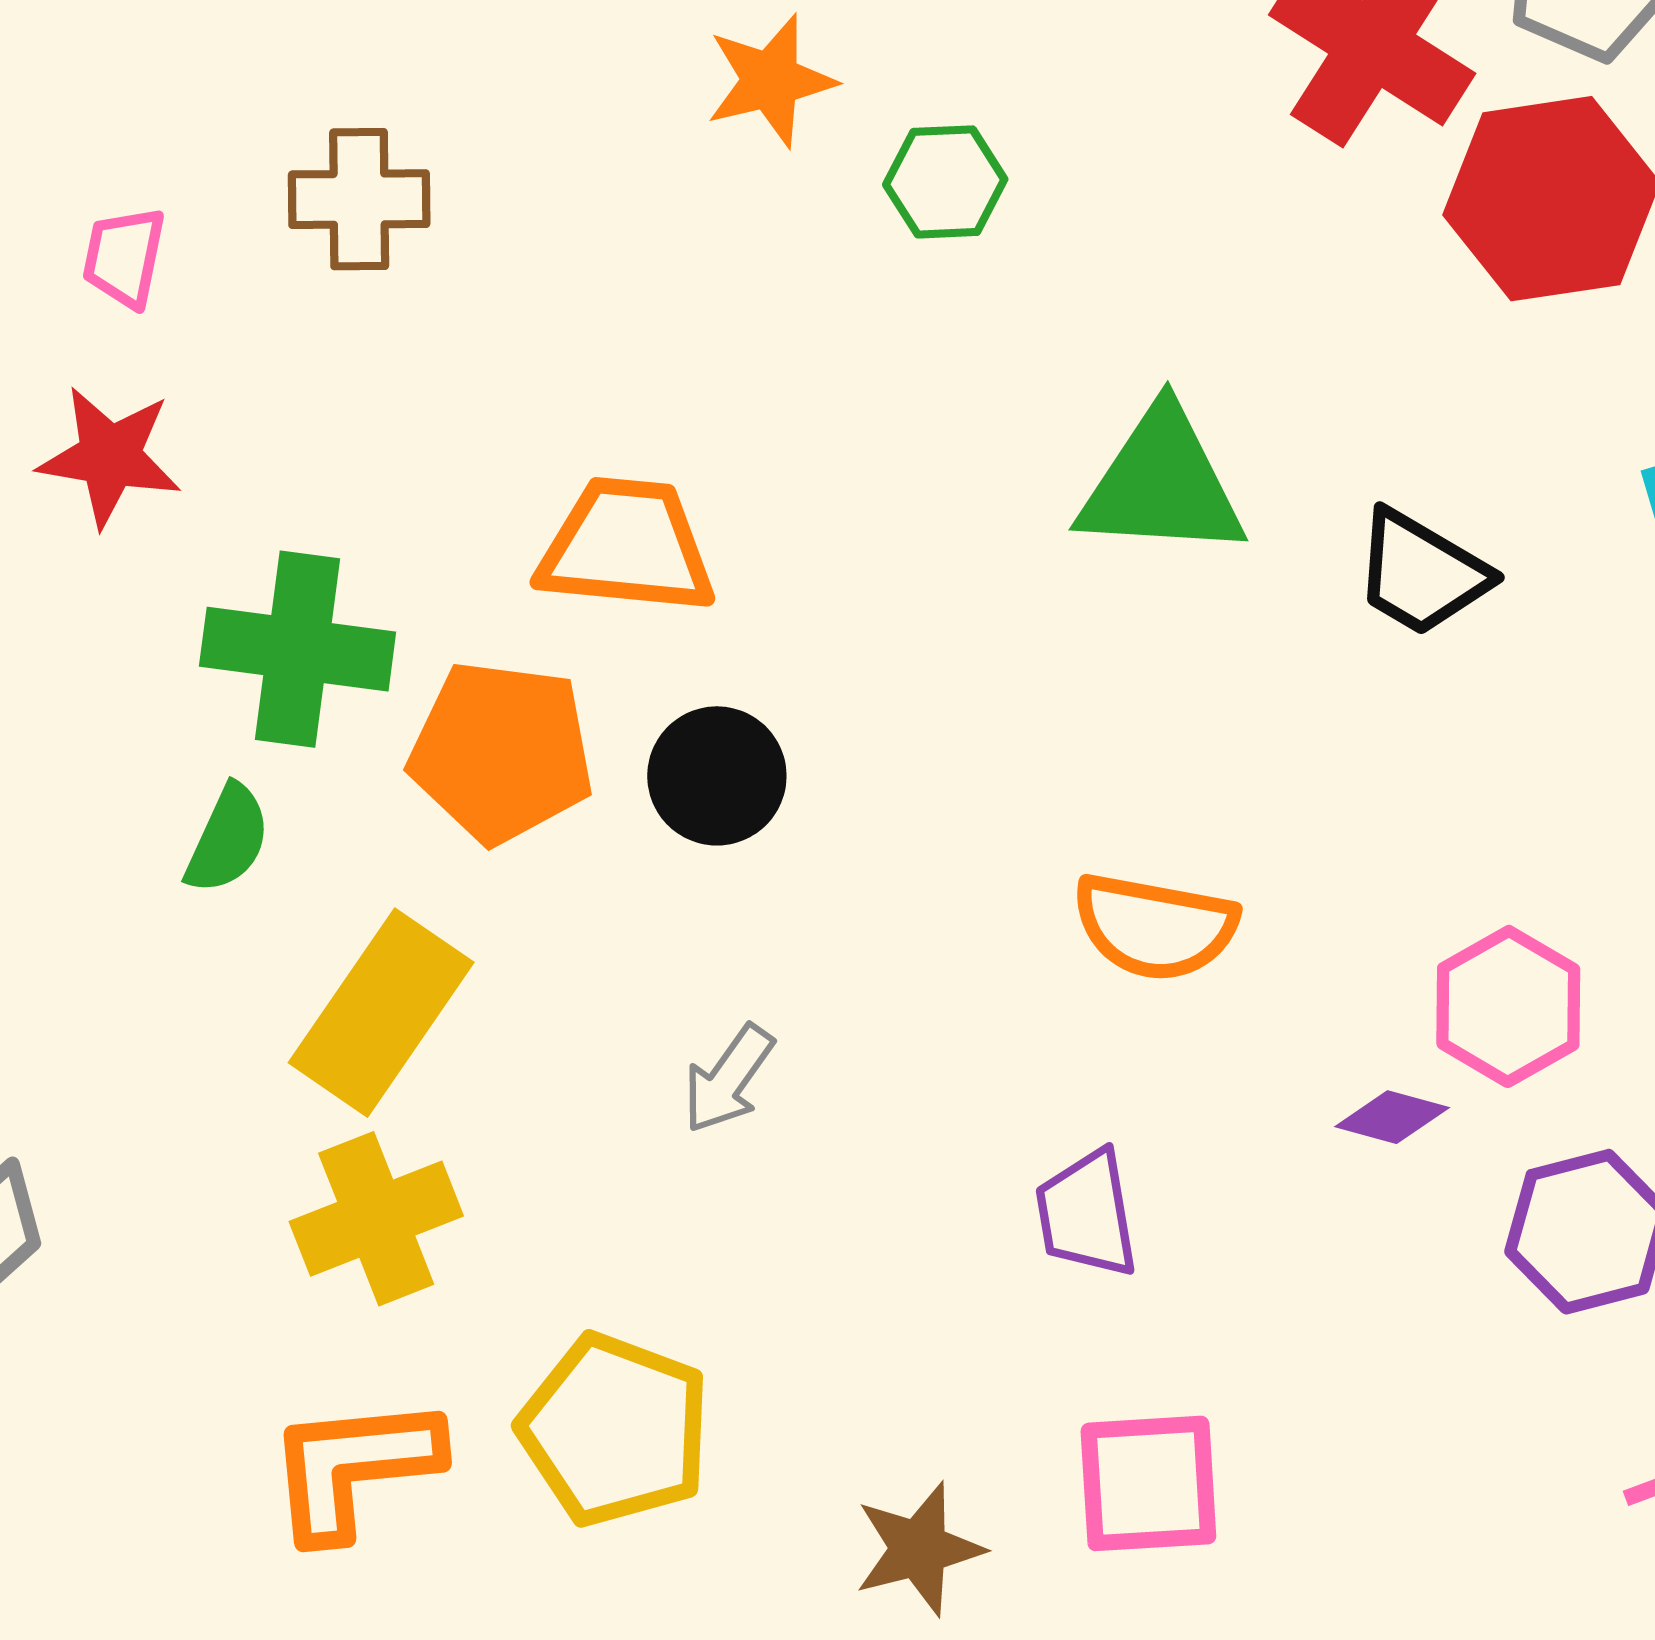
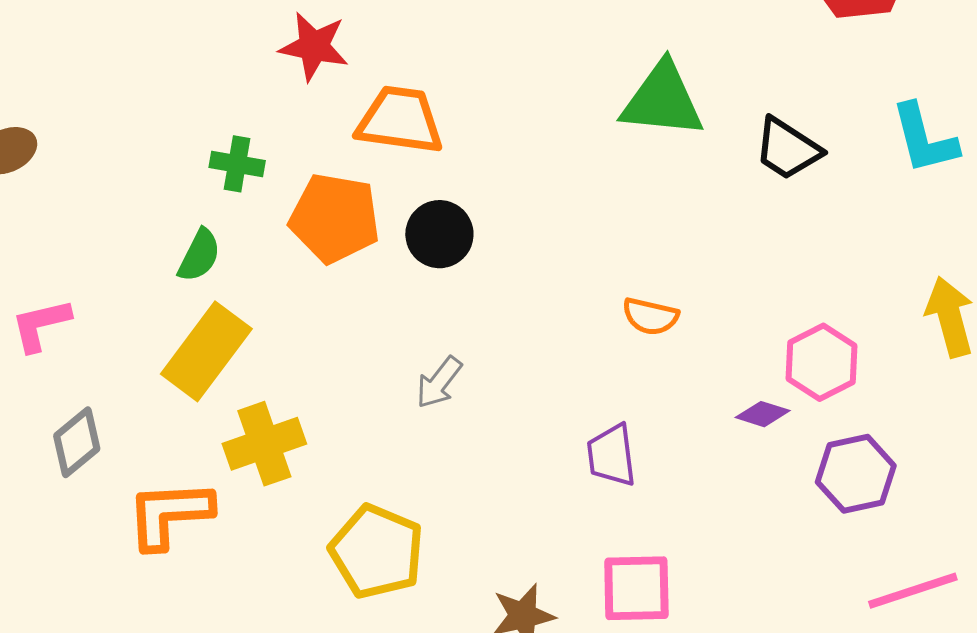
red star: (110, 457) -> (314, 46), moved
green cross: (298, 649) -> (237, 164), size x0.6
orange semicircle: (1155, 927) -> (650, 316), size x0.7
yellow rectangle: (381, 1013) -> (206, 351), moved
orange L-shape: (354, 1467) -> (169, 514), moved

